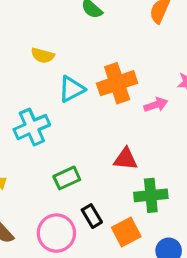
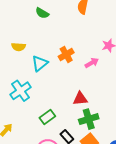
orange cross: (117, 83) -> (66, 55), size x0.7
green cross: (151, 195) -> (89, 119), moved

